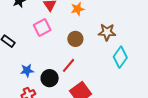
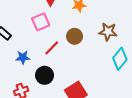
red line: (68, 65) -> (52, 48), moved
blue star: (27, 71) -> (23, 57), moved

